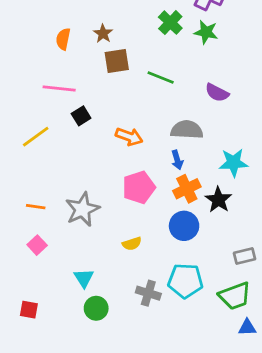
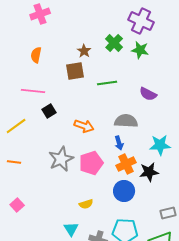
brown star: (103, 34) -> (84, 51), moved
green line: (161, 77) -> (107, 83), turned -30
black star: (218, 200) -> (149, 172), turned 30
orange line: (36, 207) -> (14, 162), moved
gray star: (82, 209) -> (61, 159), moved
cyan triangle: (84, 278) -> (71, 229), moved

